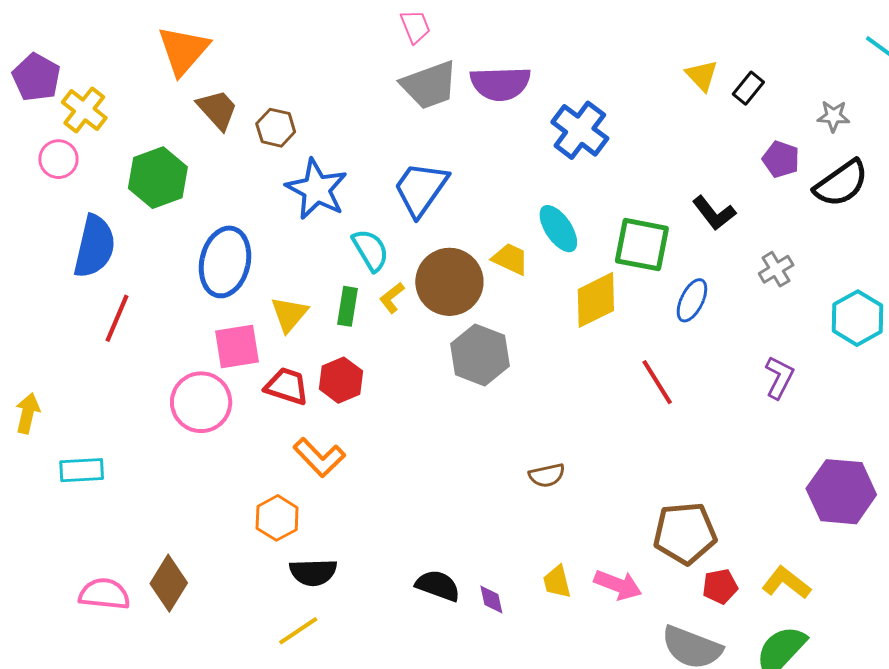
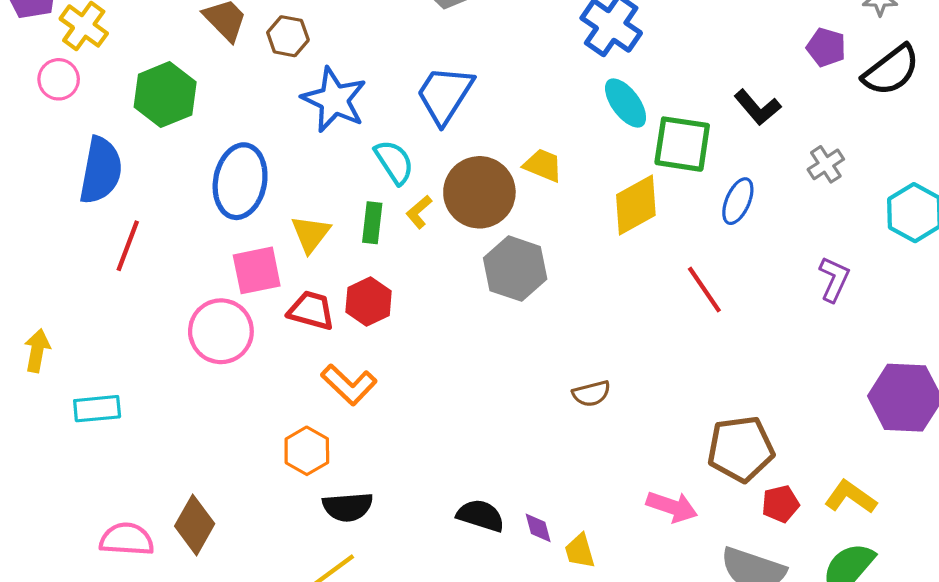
cyan ellipse: (558, 229) -> (626, 103), moved
yellow trapezoid: (557, 582) -> (580, 551), moved

